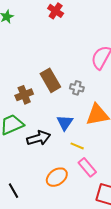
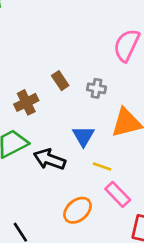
brown rectangle: (50, 80) -> (60, 81), size x0.6
black arrow: (39, 138) -> (50, 159), turned -140

